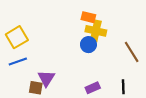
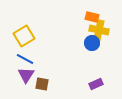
blue line: (18, 61) -> (25, 59), turned 48
purple triangle: (46, 78) -> (26, 75), moved

